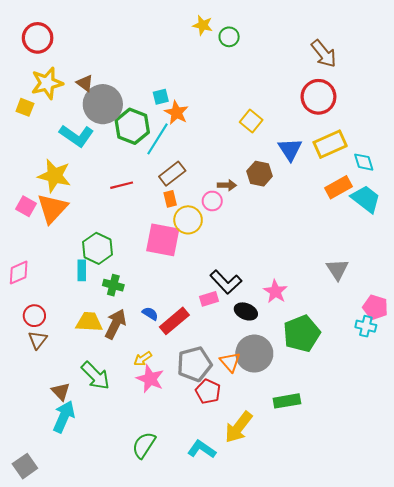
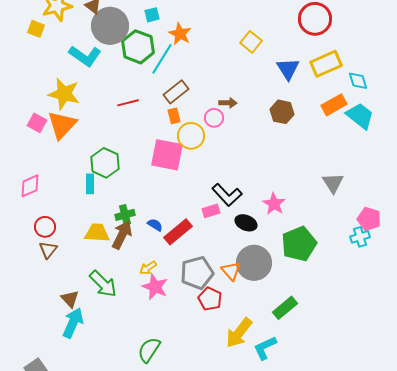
cyan square: (161, 97) -> (152, 15), moved
brown hexagon: (260, 174) -> (282, 112), moved
green cross: (113, 285) -> (125, 215), moved, turned -30
cyan cross: (366, 326) -> (360, 237), turned -30
green rectangle: (287, 401) -> (285, 308), turned -30
cyan L-shape: (202, 449) -> (265, 348), moved, turned -60

